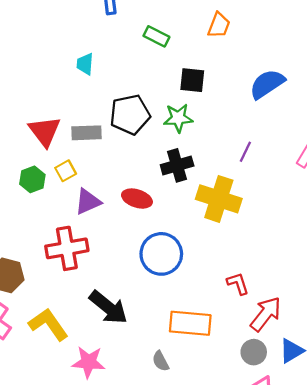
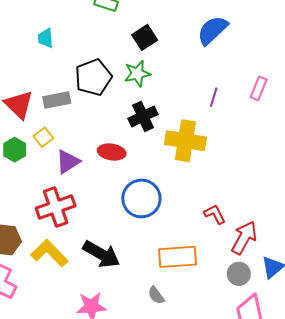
black square: (192, 80) -> (145, 37), turned -30
purple line: (245, 152) -> (214, 97), moved
yellow L-shape: (48, 324) -> (49, 253), moved

